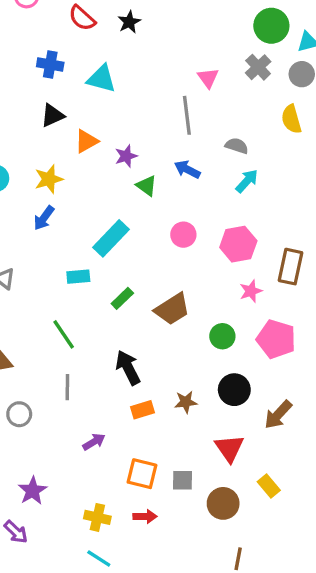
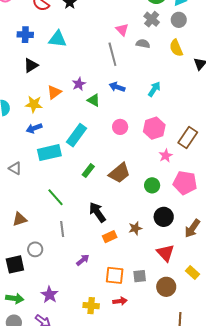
orange triangle: (86, 141) -> (54, 92), moved
gray semicircle: (237, 146) -> (143, 44), moved
yellow star: (49, 179) -> (34, 104), turned 30
blue arrow: (44, 218) -> (34, 128), turned 42
brown rectangle: (290, 267) -> (188, 138), turned 30
cyan rectangle: (78, 277) -> (49, 153), moved, size x1.6

